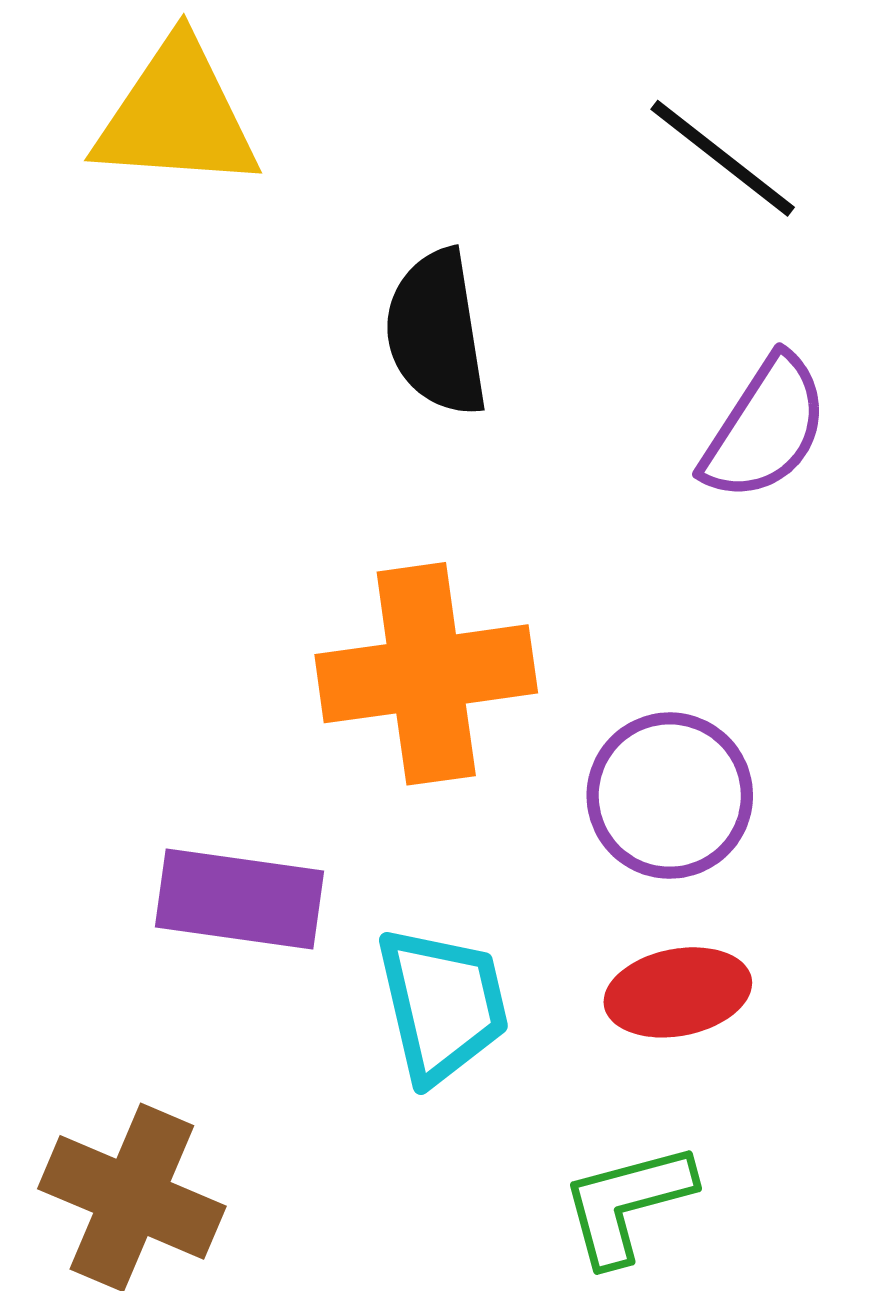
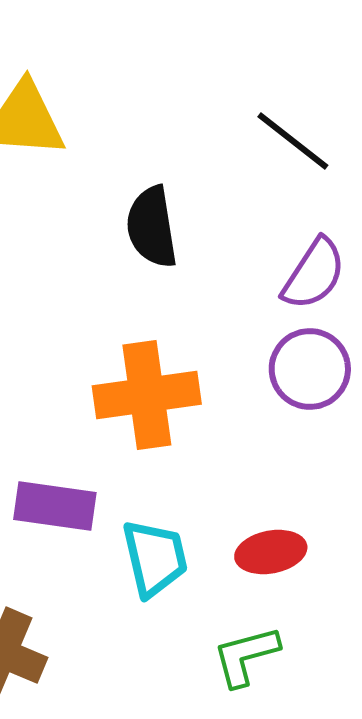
purple circle: (670, 796) -> (310, 369), moved

